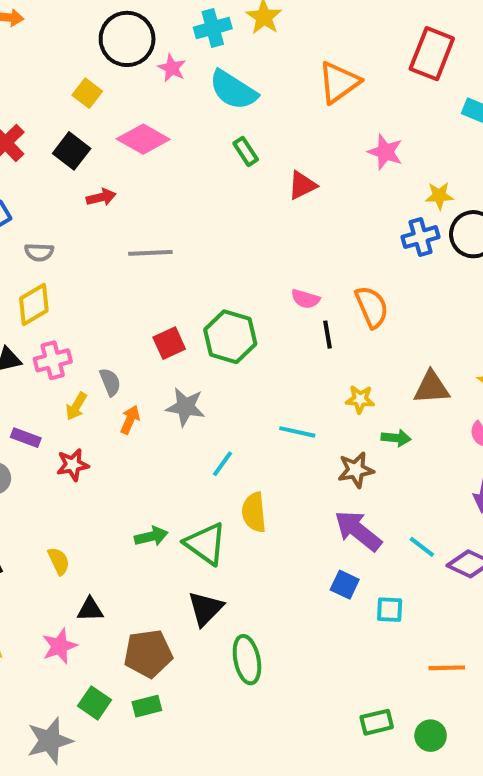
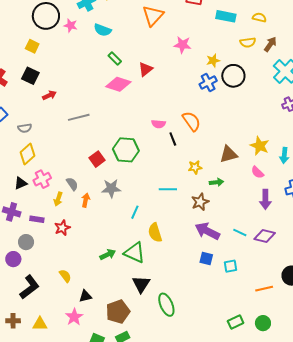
cyan semicircle: (233, 90) -> (103, 30), size x0.7
pink diamond: (143, 139) -> (118, 84), moved

